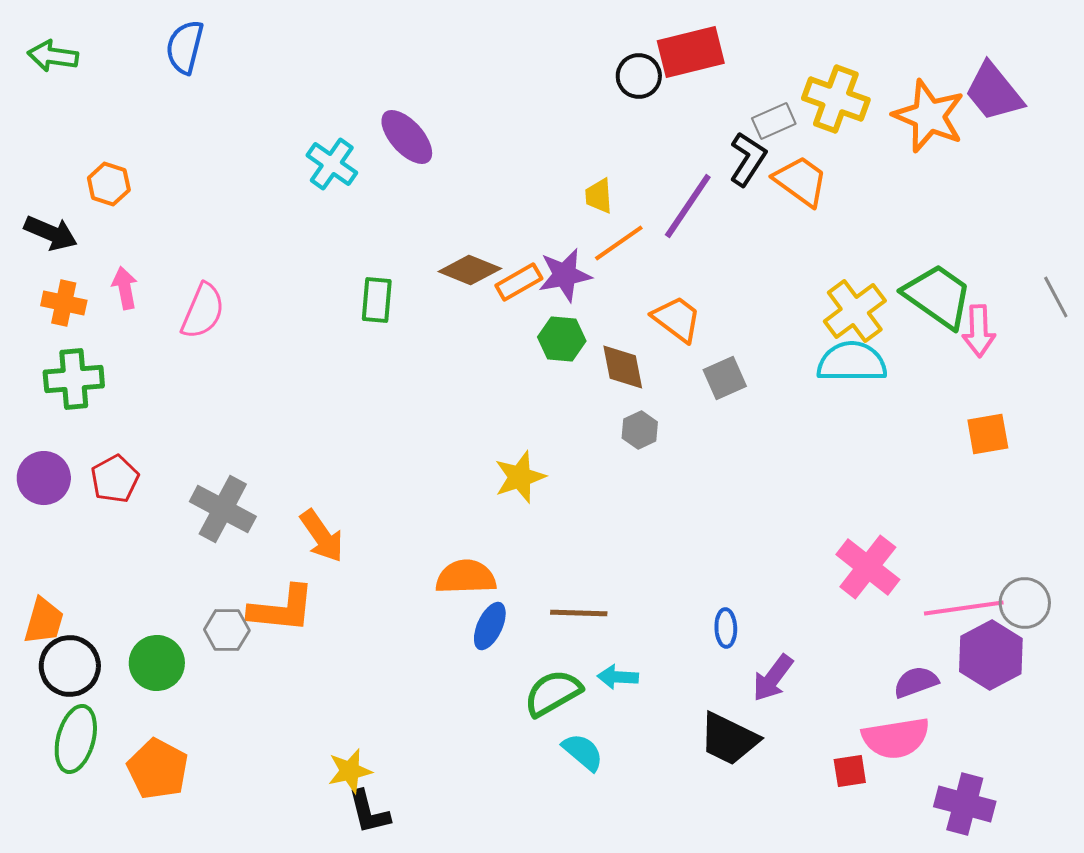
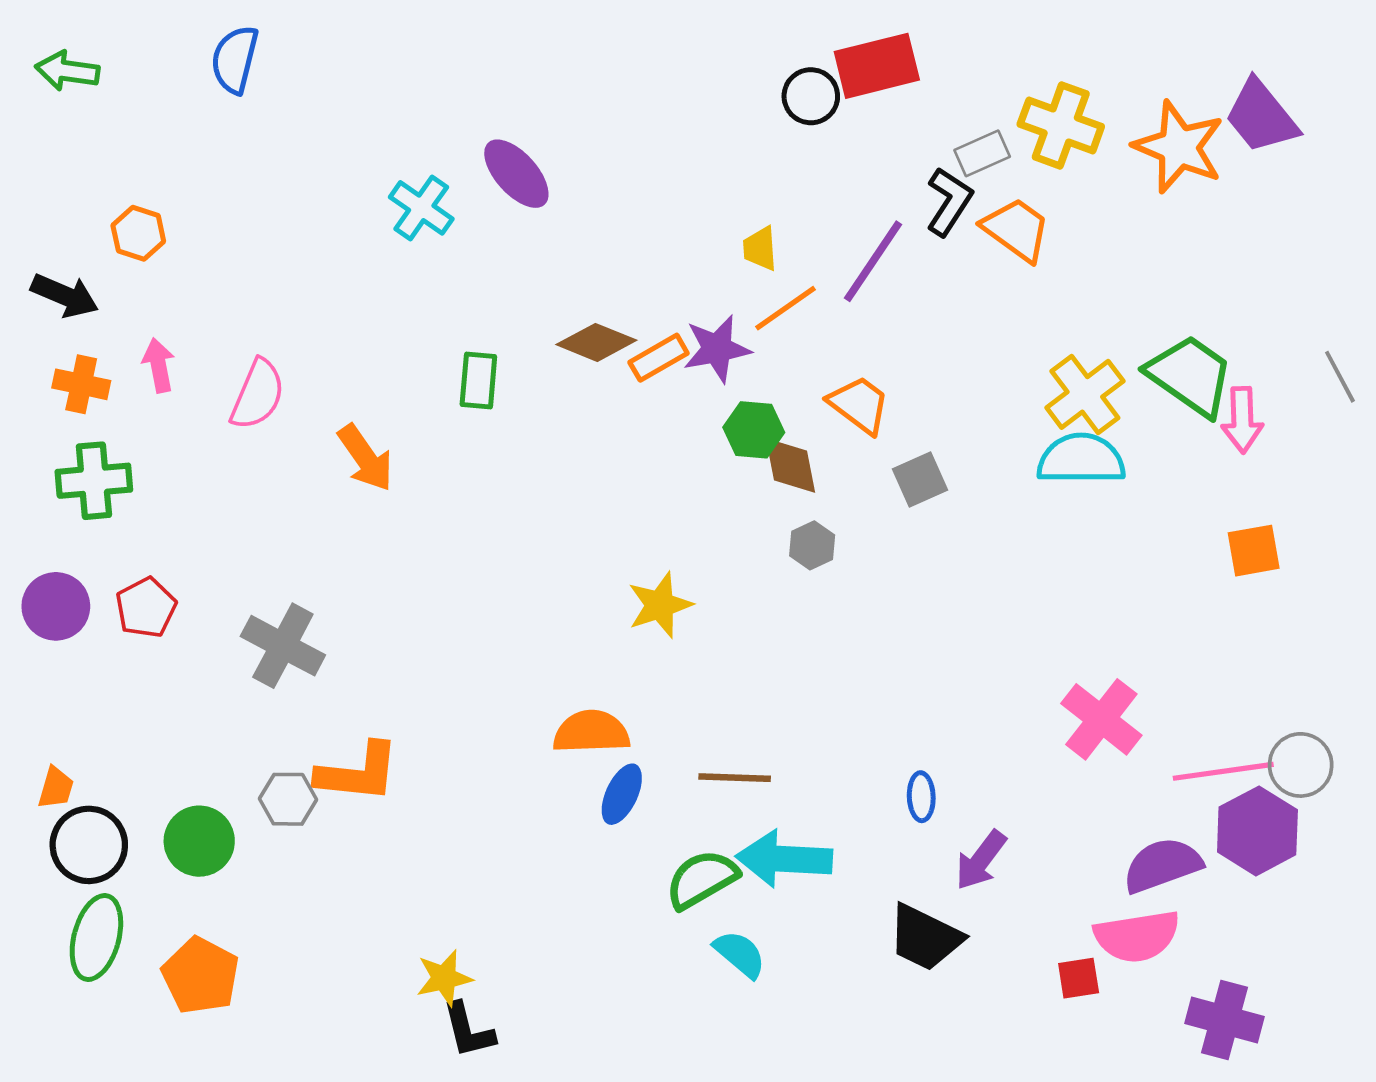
green hexagon: (562, 339) -> (754, 430), moved
orange arrow: (322, 536) -> (365, 458), moved
orange trapezoid: (44, 621) -> (56, 788), size x0.7
cyan arrow: (618, 677) -> (784, 859), size x1.8
purple semicircle: (916, 682) -> (1162, 865), size x1.4

